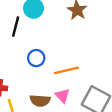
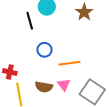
black line: (16, 27) -> (30, 21), turned -36

